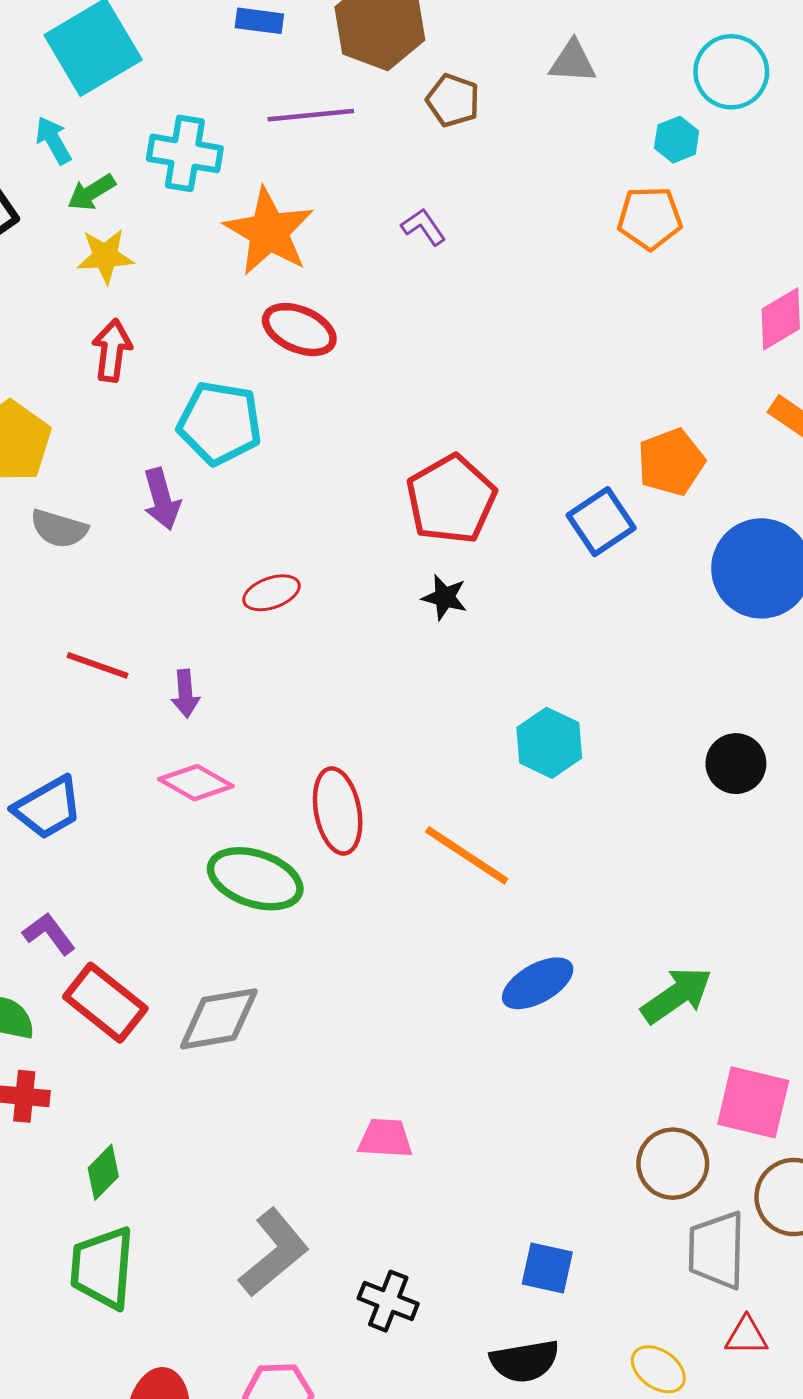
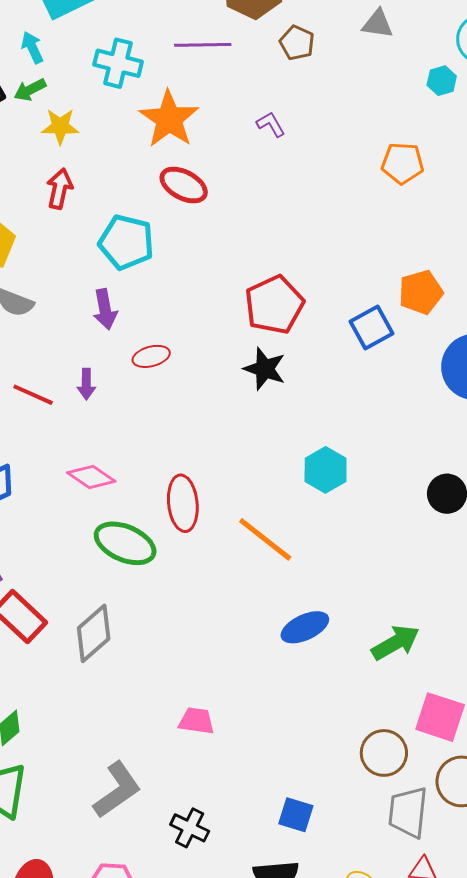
green arrow: (91, 192) -> (30, 90), moved
orange pentagon: (650, 218) -> (403, 163), moved
purple arrow: (162, 499) -> (105, 309), moved
black star: (445, 597) -> (265, 369), size x1.4
purple arrow: (185, 694) -> (86, 384), moved
gray diamond: (219, 1019) -> (94, 633), turned -36

